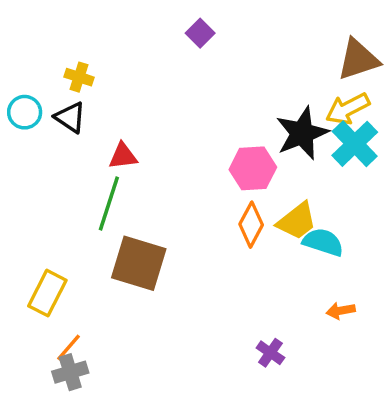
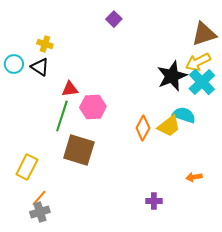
pink hexagon: (253, 168) -> (93, 107), moved
cyan semicircle: (323, 242) -> (184, 115), moved
purple cross: (270, 353) -> (154, 201), turned -35

